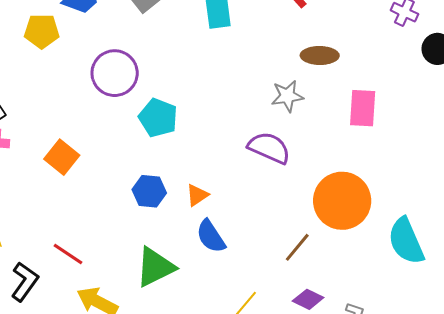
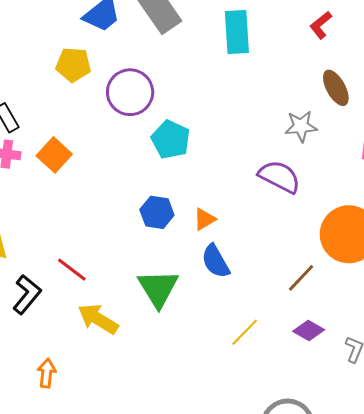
yellow pentagon: (42, 31) -> (73, 65), moved
brown ellipse: (320, 55) -> (336, 88), turned 57
orange square: (62, 157) -> (54, 155), moved
green triangle: (155, 267) -> (158, 288), turned -39

